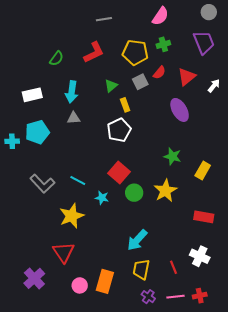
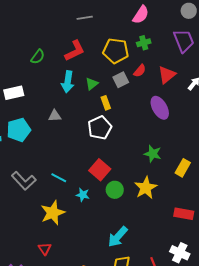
cyan arrow: (72, 92) -> (68, 82), moved
red triangle: (64, 252) -> (45, 249), size x0.6

